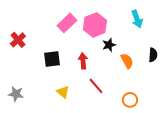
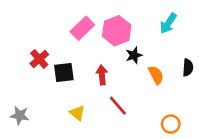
cyan arrow: (137, 19) -> (168, 23), turned 54
red cross: (18, 40) -> (39, 59), moved
orange circle: (130, 100) -> (171, 124), moved

